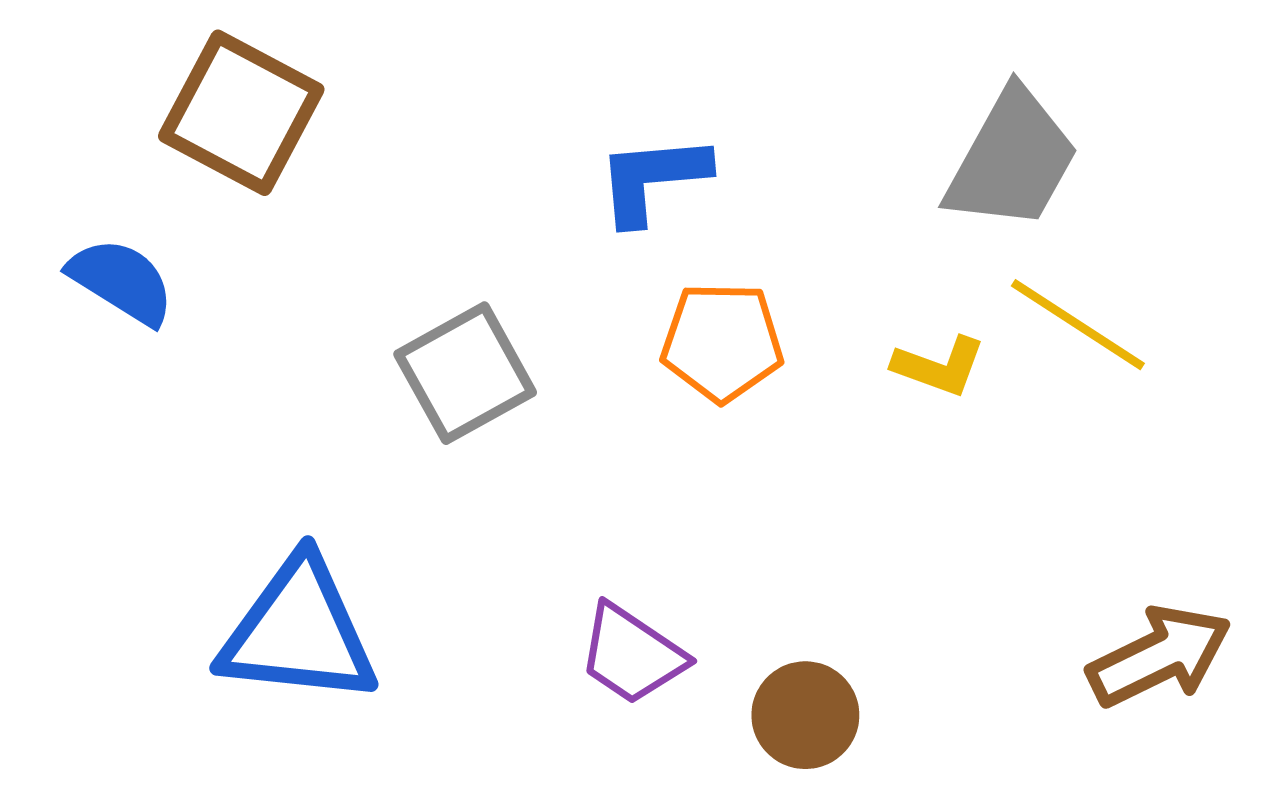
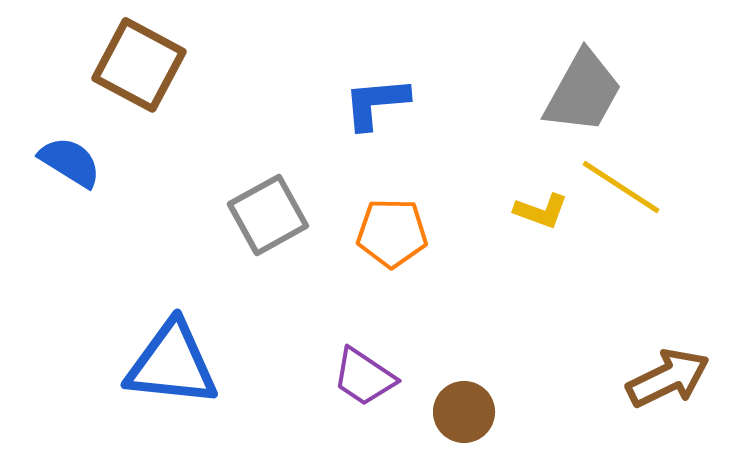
orange pentagon: (722, 342) -> (392, 233), moved

